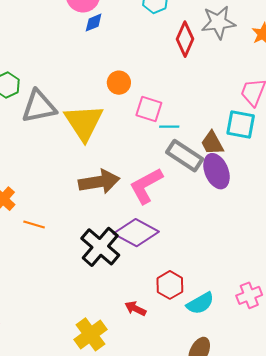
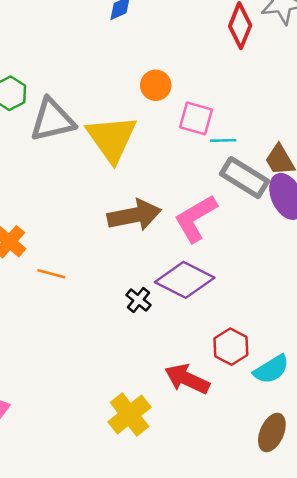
black cross: (100, 247) -> (139, 300), size x0.5
red arrow: (135, 309) -> (187, 379), size x1.6

